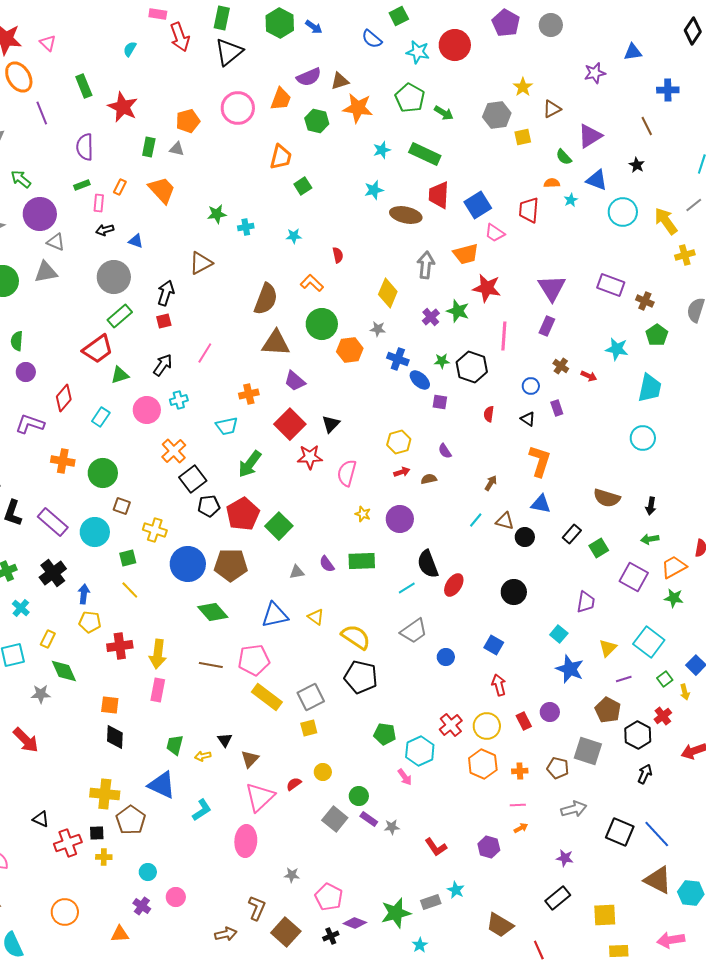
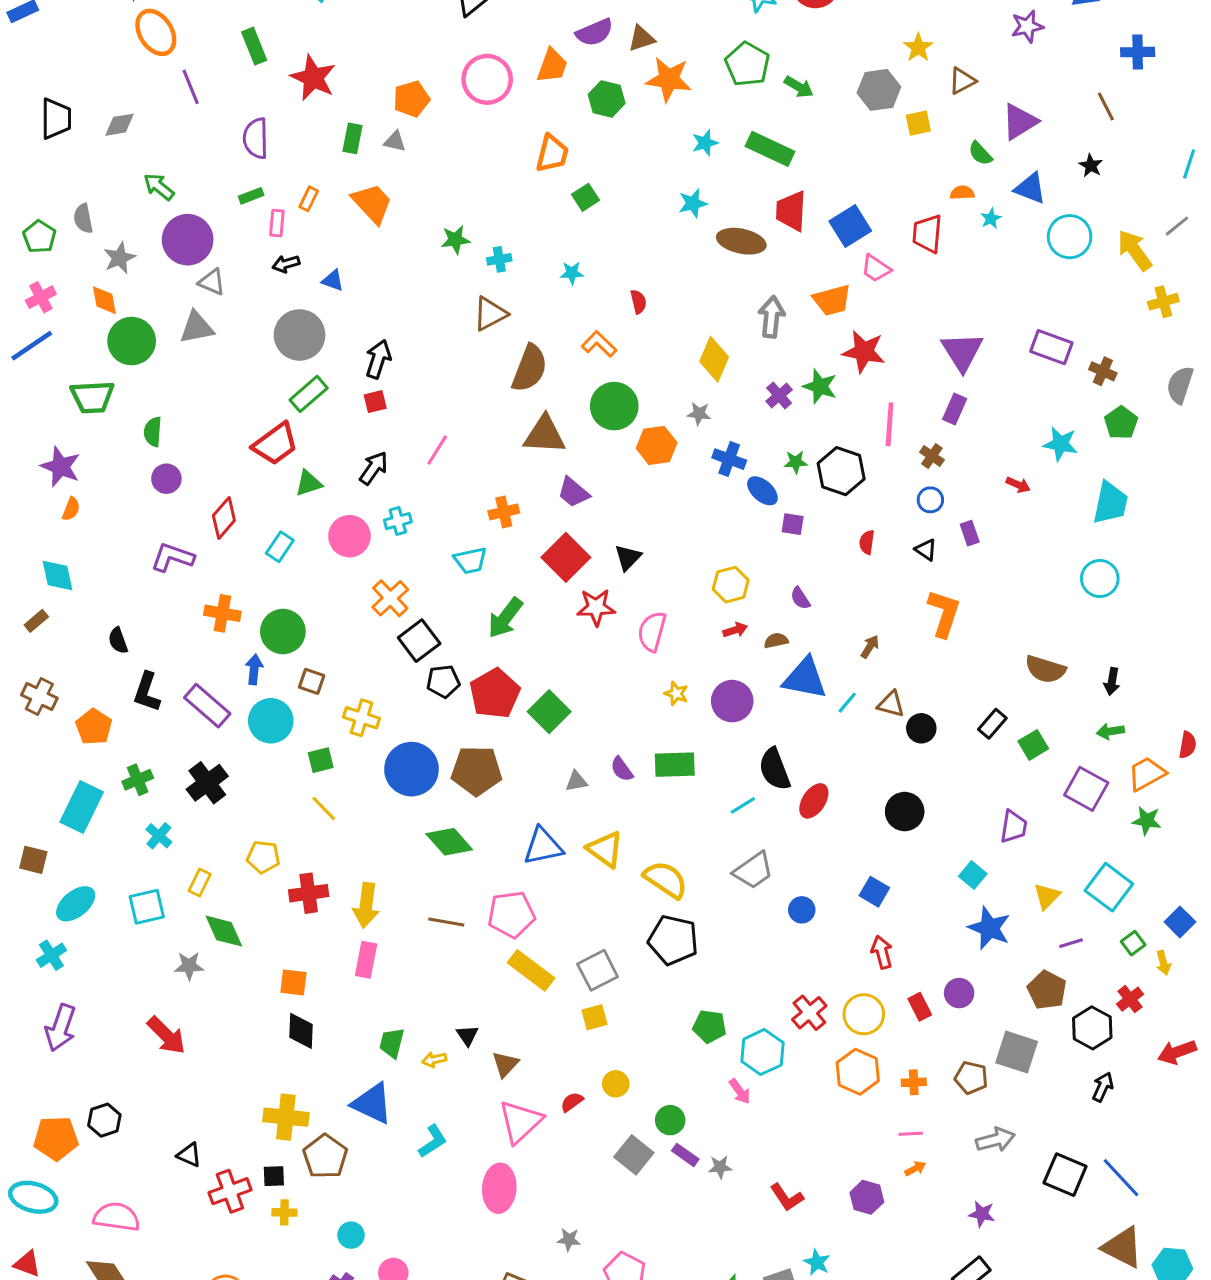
brown triangle: (201, 263) -> (490, 314), moved
brown cross: (561, 366) -> (932, 456), moved
blue triangle: (541, 504) -> (805, 678), moved, size x1.5
blue arrow: (84, 594) -> (254, 669), moved
yellow triangle: (316, 617) -> (605, 849), size x1.5

